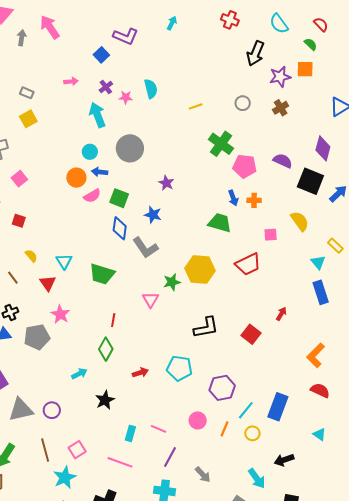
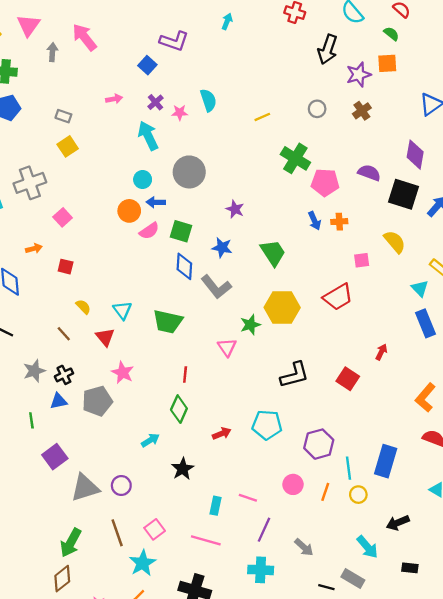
green trapezoid: (220, 223) -> (273, 253), moved, turned 45
cyan line: (246, 410) -> (348, 468), turned -42

